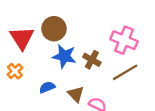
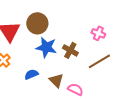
pink cross: (124, 40) -> (98, 33), size x0.6

